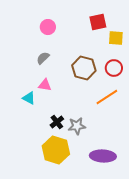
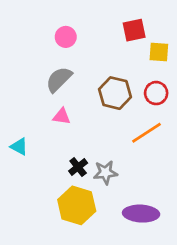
gray semicircle: (43, 58) -> (59, 79), size x1.5
cyan triangle: (29, 98) -> (19, 146), moved

